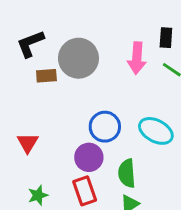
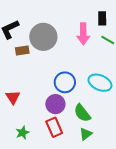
green semicircle: (127, 173) -> (82, 113), turned -30

